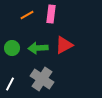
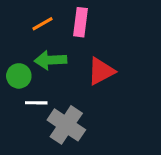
green arrow: (38, 48) -> (50, 60), moved
white line: (10, 84) -> (36, 103), moved, turned 64

